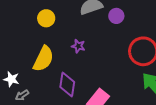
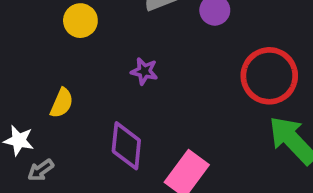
yellow semicircle: (43, 59) -> (62, 103), moved, size x0.6

